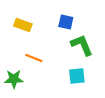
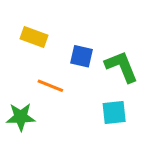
blue square: (66, 22) -> (81, 56), moved

